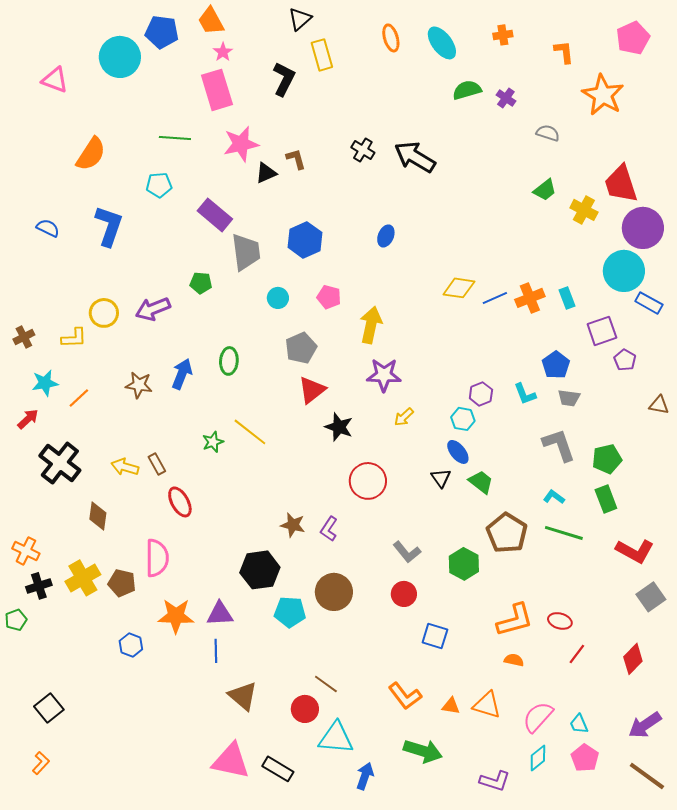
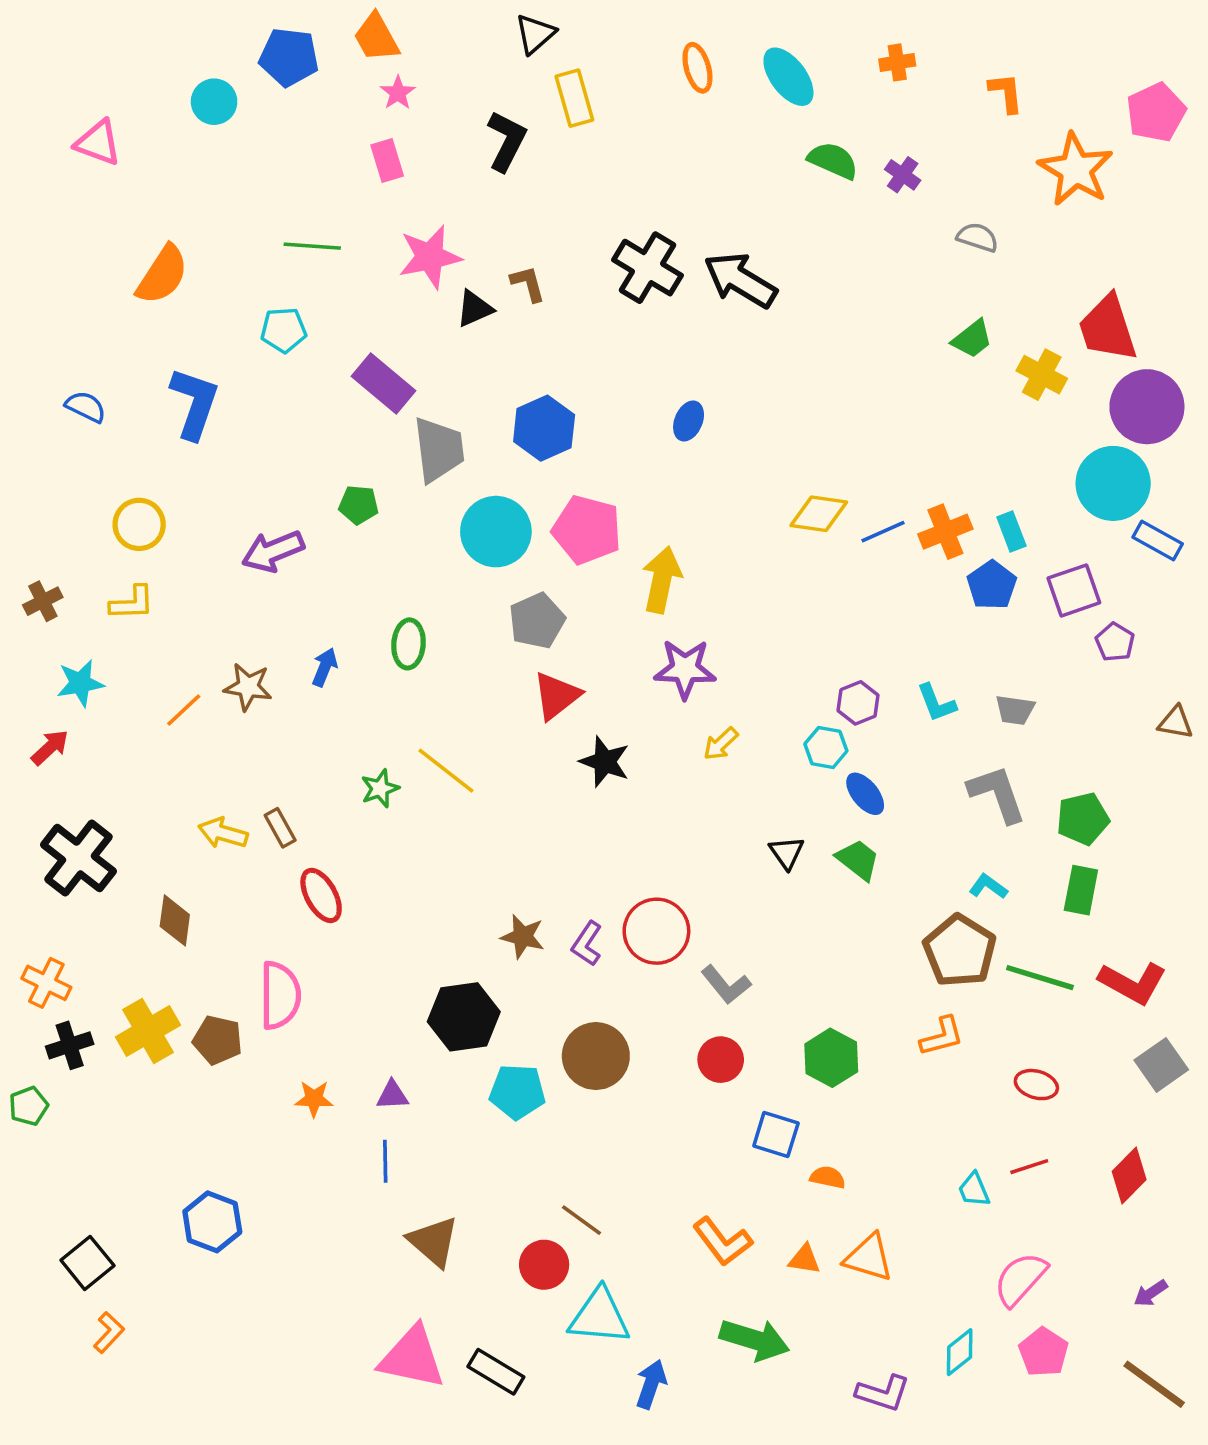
pink pentagon: (633, 38) -> (1156, 112), moved
cyan circle: (120, 57) -> (214, 102), size x0.6
pink rectangle: (217, 90) -> (387, 161), size x0.6
green semicircle: (467, 90) -> (833, 161), turned 40
black cross: (363, 150) -> (648, 268), size x1.6
pink pentagon: (329, 297) -> (587, 530), size x1.6
cyan circle: (278, 298) -> (496, 532), size x1.8
yellow circle: (104, 313) -> (139, 524), moved
blue pentagon: (556, 365) -> (992, 585), moved
blue arrow: (182, 374) -> (325, 667), size x0.7
orange line: (79, 398) -> (184, 710), moved
blue ellipse: (458, 452) -> (865, 794), moved
black cross: (60, 463) -> (78, 858), moved
red circle: (368, 481) -> (656, 931), moved
green rectangle: (606, 499) -> (1081, 890), turned 32
brown pentagon: (507, 533) -> (960, 951), moved
green line: (564, 533) -> (1040, 978), moved
green hexagon: (464, 564) -> (831, 1058), moved
purple triangle: (220, 614) -> (392, 1095), size x0.7
orange star: (176, 616) -> (314, 1099), size x0.6
orange L-shape: (515, 620) -> (942, 1036), moved, size x0.7
red ellipse: (560, 621) -> (1036, 1085), moved
blue hexagon: (131, 645) -> (212, 1222), moved, size x1.4
red line: (577, 654) -> (1029, 1167), turned 35
orange semicircle: (514, 660) -> (828, 1177), moved
pink semicircle: (538, 717) -> (1020, 1279), moved
cyan trapezoid: (579, 724) -> (974, 1190), moved
purple arrow: (645, 725) -> (1151, 1293), size x0.6
orange L-shape: (41, 763) -> (109, 1333), moved

